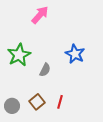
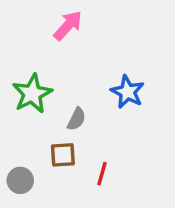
brown square: (37, 102) -> (63, 155), moved, turned 35

